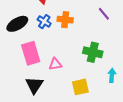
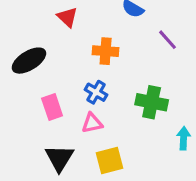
blue cross: (44, 22) -> (96, 92), moved
pink rectangle: (31, 53) -> (52, 107), size x0.7
yellow square: (80, 87) -> (110, 160), moved

